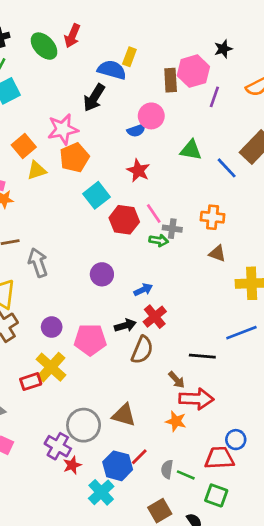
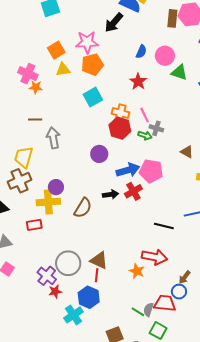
pink circle: (151, 116) -> (165, 56), moved
blue semicircle: (136, 130) -> (141, 52), turned -56
cyan square: (96, 195) -> (93, 97), moved
orange cross: (213, 217) -> (121, 113), moved
red hexagon: (124, 220) -> (120, 128), moved
blue arrow: (143, 290) -> (128, 170), size x1.6
pink pentagon: (90, 340) -> (151, 171), moved
brown semicircle: (142, 350) -> (83, 208), moved
yellow cross: (51, 367) -> (48, 202), moved, turned 35
brown arrow: (177, 380) -> (184, 277), moved, turned 72
red line: (139, 457) -> (97, 275), moved, turned -48
gray semicircle: (167, 469) -> (148, 310), moved

